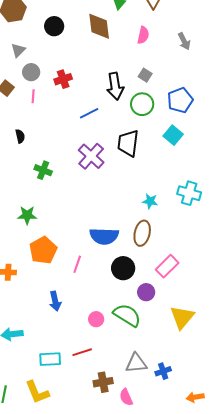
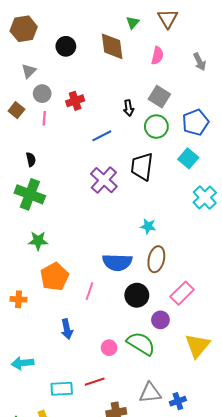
gray square: (145, 75) -> (159, 97), size x1.5
black arrow: (115, 86) -> (129, 108), size x0.6
green cross: (43, 170) -> (30, 194), moved, size x1.6
cyan cross: (189, 193) -> (205, 197), moved, turned 30
cyan star: (150, 201) -> (148, 226), moved

